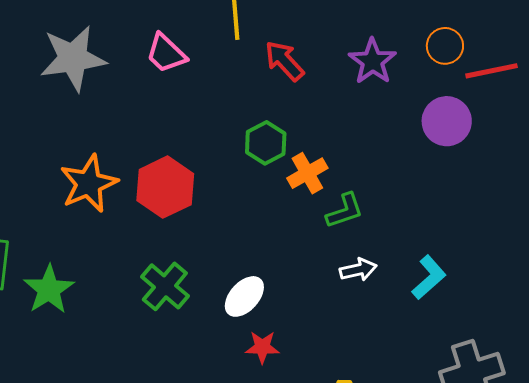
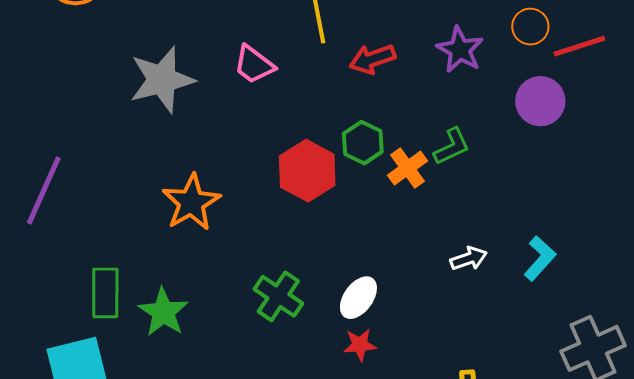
red arrow: (284, 61) -> (372, 59), turned -60
red hexagon: (165, 187) -> (307, 171), moved
green L-shape: (345, 211) -> (452, 146), moved
red star: (262, 347) -> (360, 345), moved

